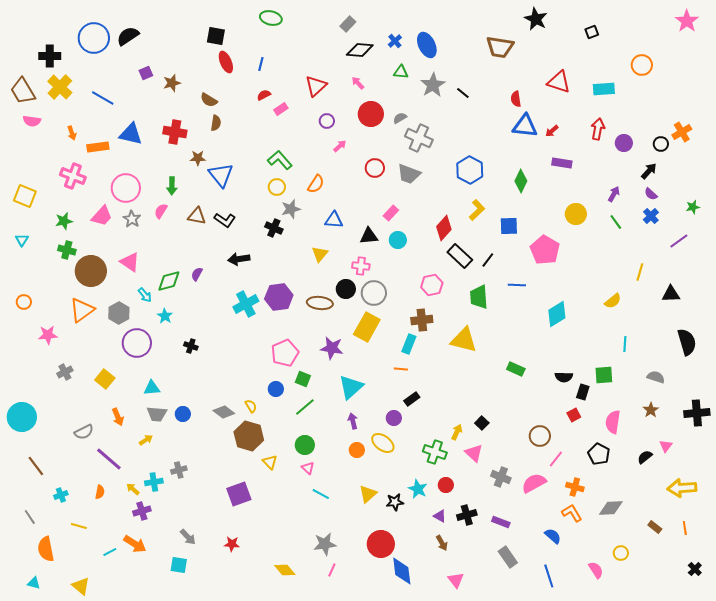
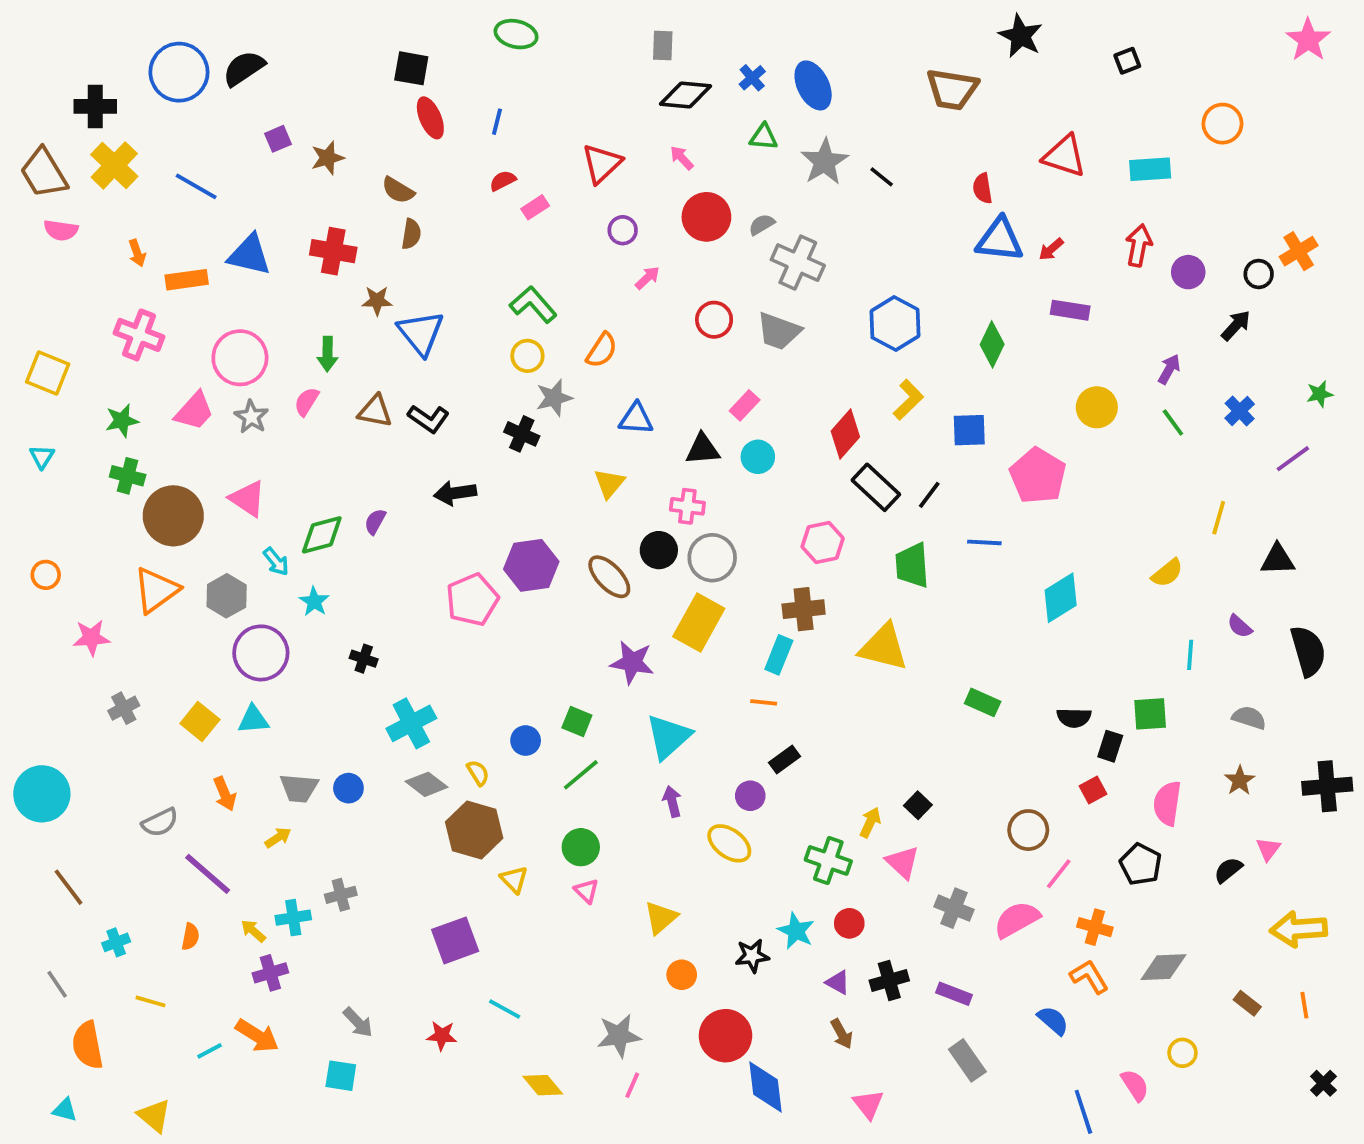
gray rectangle: (348, 24) -> (663, 45), turned -42
purple semicircle: (651, 194) -> (1240, 626), moved
brown ellipse: (320, 303) -> (609, 577), turned 40
cyan cross: (246, 304) -> (411, 723), moved
pink pentagon: (285, 353) -> (472, 600), moved
cyan triangle: (152, 388) -> (253, 720), moved
orange circle: (357, 450) -> (682, 975), moved
cyan line: (321, 494) -> (505, 1009), moved
yellow triangle: (368, 494) -> (661, 918), moved
blue line: (549, 576) -> (1083, 1112), moved

